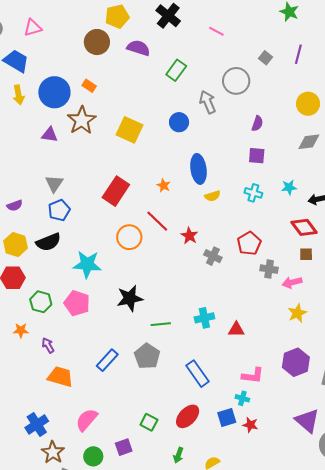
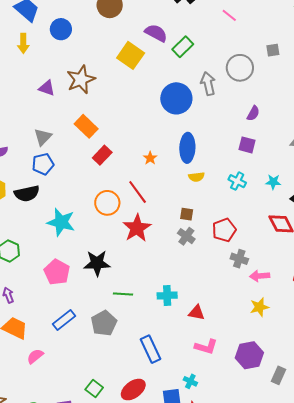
purple semicircle: (138, 48) -> (156, 33), moved
gray square: (266, 58) -> (273, 50), turned 32
orange rectangle: (89, 86) -> (86, 126), moved, size x1.6
blue circle: (54, 92) -> (61, 29), moved, size x0.7
blue circle: (179, 122) -> (176, 98), size x1.6
yellow square: (129, 130) -> (131, 55), moved
red rectangle: (116, 191) -> (102, 155), size x0.7
red star: (189, 236) -> (137, 228), moved, size x1.6
brown square: (306, 254) -> (187, 214), moved
pink pentagon: (77, 303) -> (57, 272), moved
pink L-shape: (253, 375) -> (206, 347), moved
pink semicircle: (87, 420) -> (35, 356), moved, size x0.7

